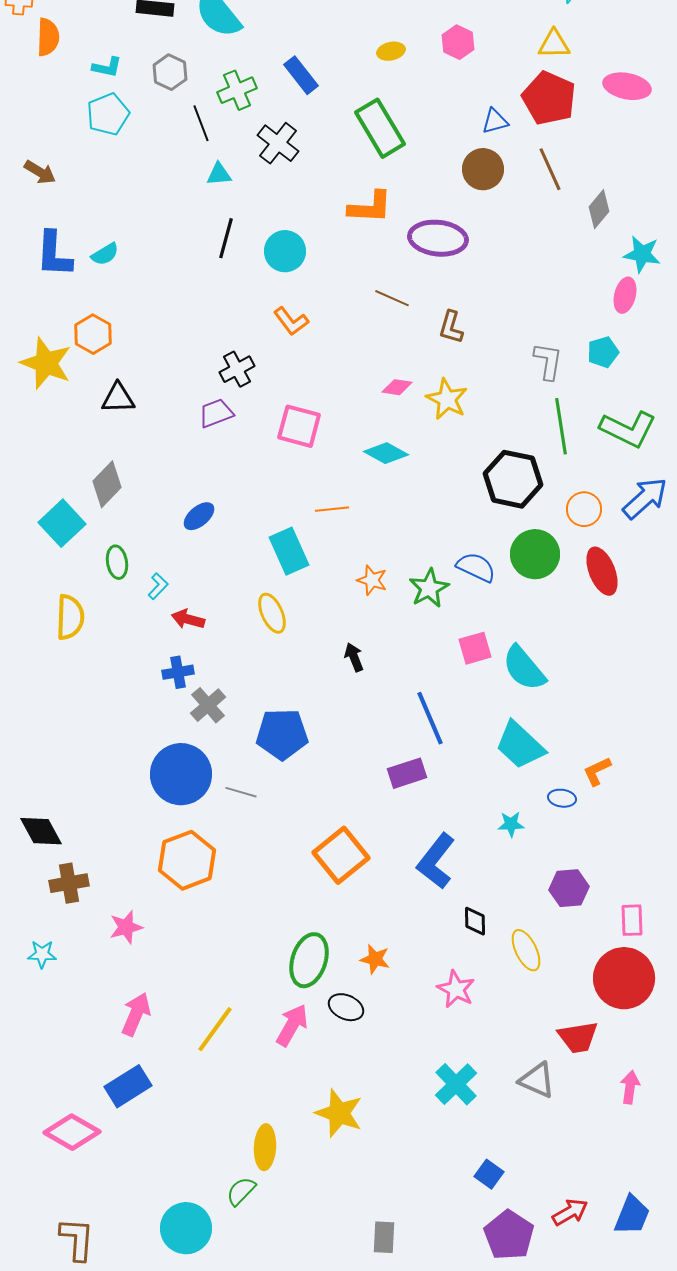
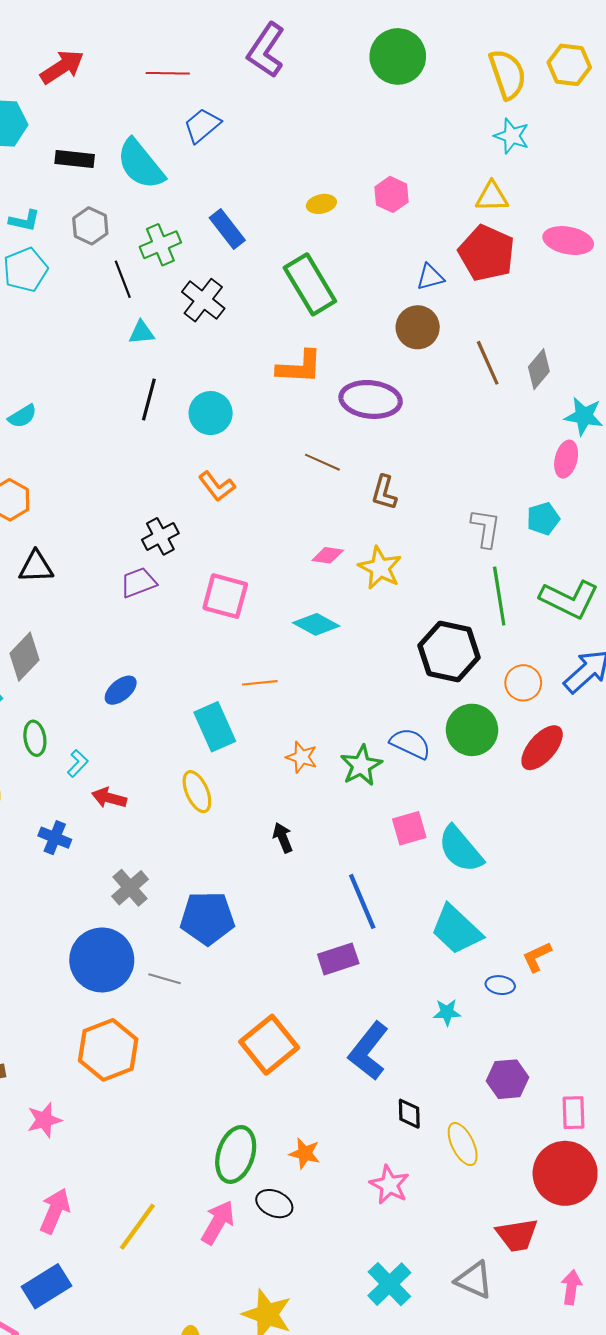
brown line: (550, 169) -> (488, 363), moved
red ellipse: (602, 571) -> (542, 748), turned 63
blue cross: (178, 672) -> (55, 838), moved, turned 32

